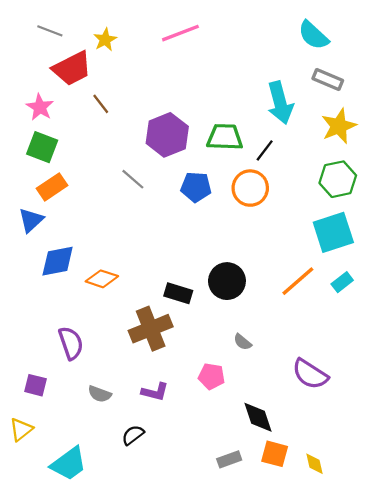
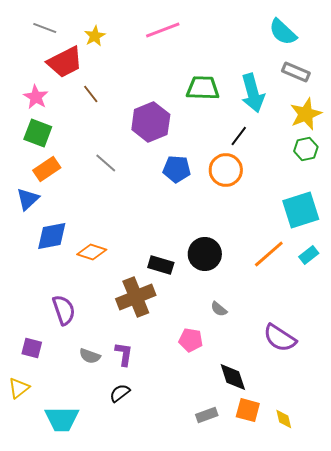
green trapezoid: (225, 137) -> (203, 88), moved
gray line: (133, 179) -> (106, 163), moved
green hexagon: (338, 179) -> (306, 149), moved, size x0.7
purple L-shape: (155, 392) -> (124, 354), moved, turned -95
cyan trapezoid: (69, 464) -> (62, 419), turned 36

